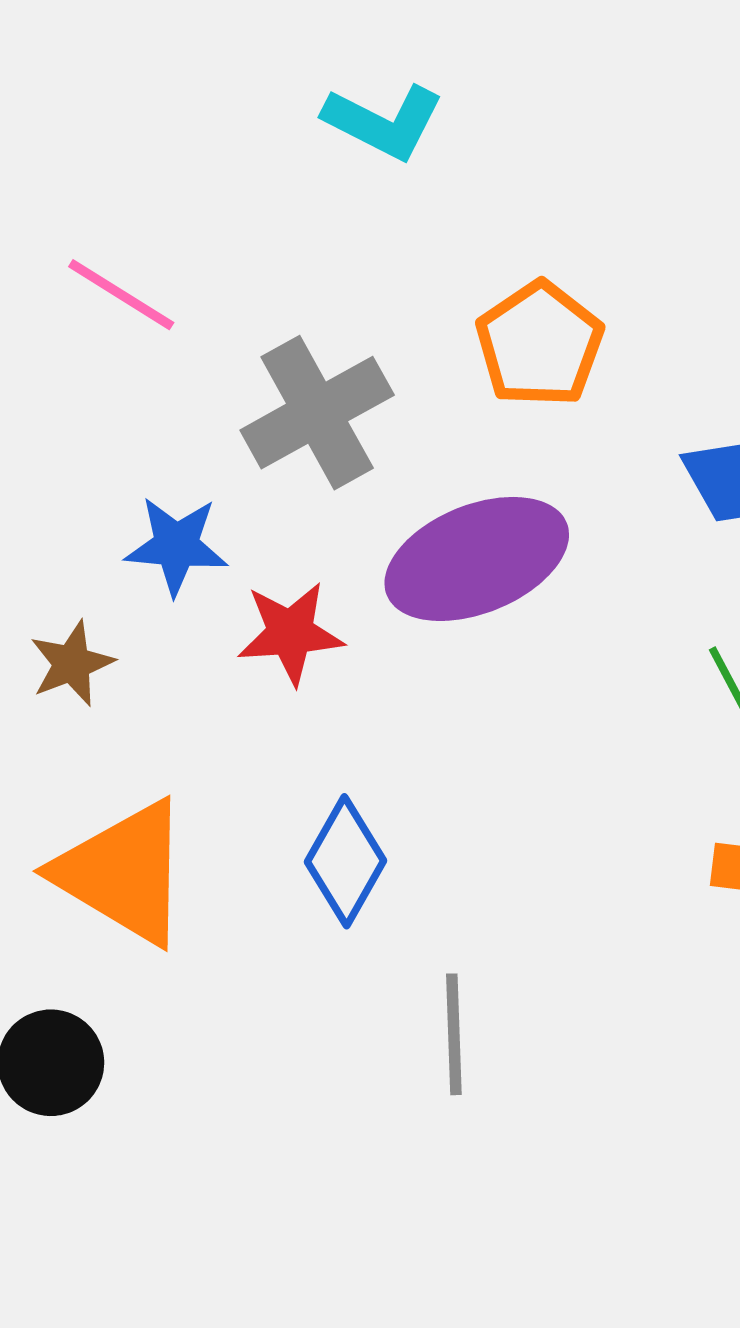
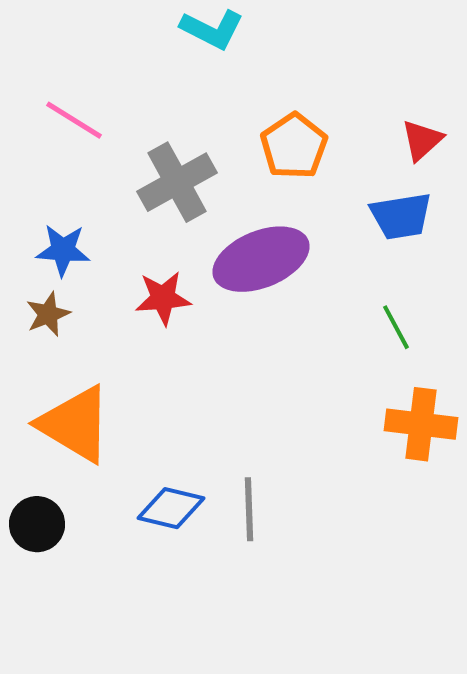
blue star: (176, 546) -> (63, 250), moved
blue diamond: (346, 861) -> (171, 508), moved, turned 74

